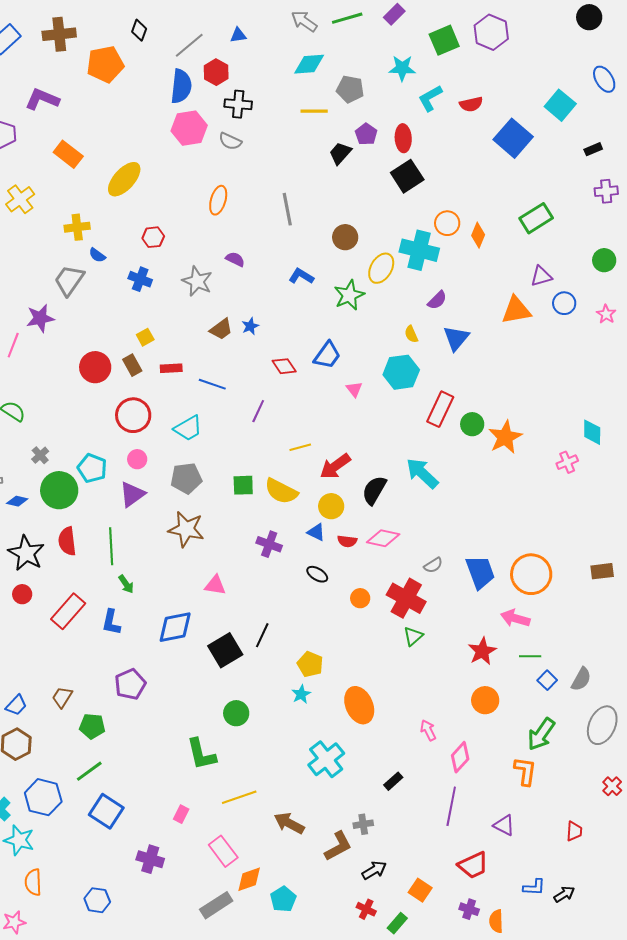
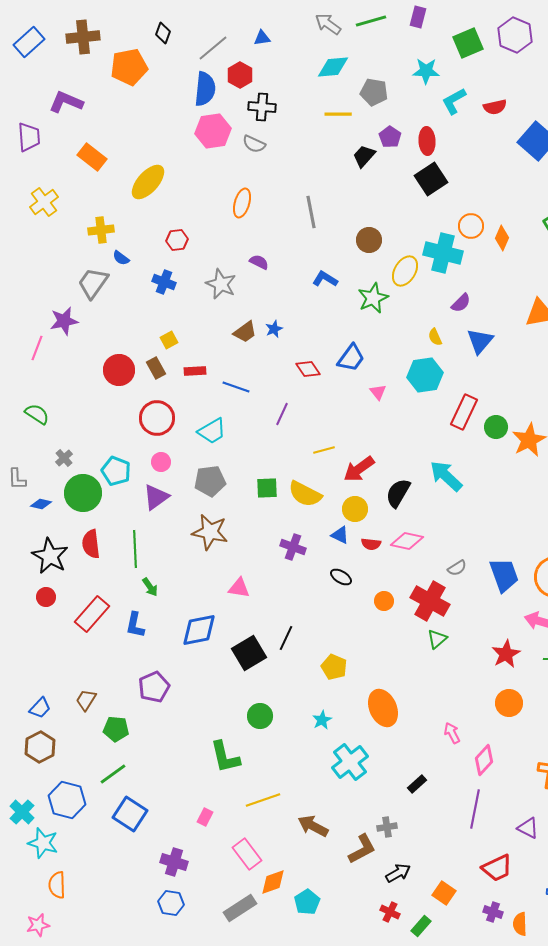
purple rectangle: (394, 14) -> (418, 17), turned -30
cyan star: (301, 694) -> (322, 720), moved
blue hexagon: (97, 900) -> (171, 903), moved

